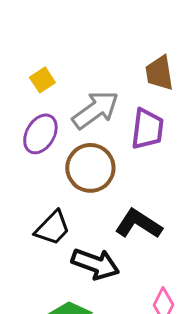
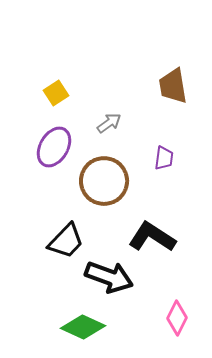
gray arrow: (95, 110) -> (109, 123), size x0.5
purple trapezoid: (147, 129) -> (164, 158), moved, size x0.6

